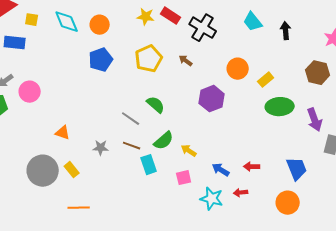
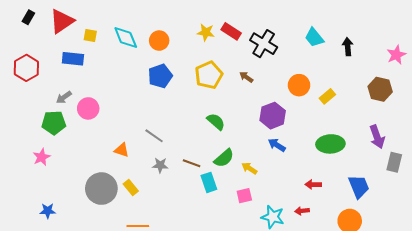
green ellipse: (280, 107) -> (330, 144), moved
gray line: (131, 119) -> (154, 136), moved
blue arrow: (221, 170) -> (277, 145), moved

